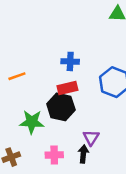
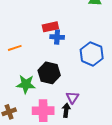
red rectangle: (67, 88) -> (50, 27), moved
pink cross: (54, 155) -> (43, 111), size x1.5

